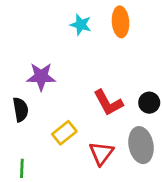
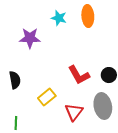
purple star: (41, 77) -> (30, 38), moved

